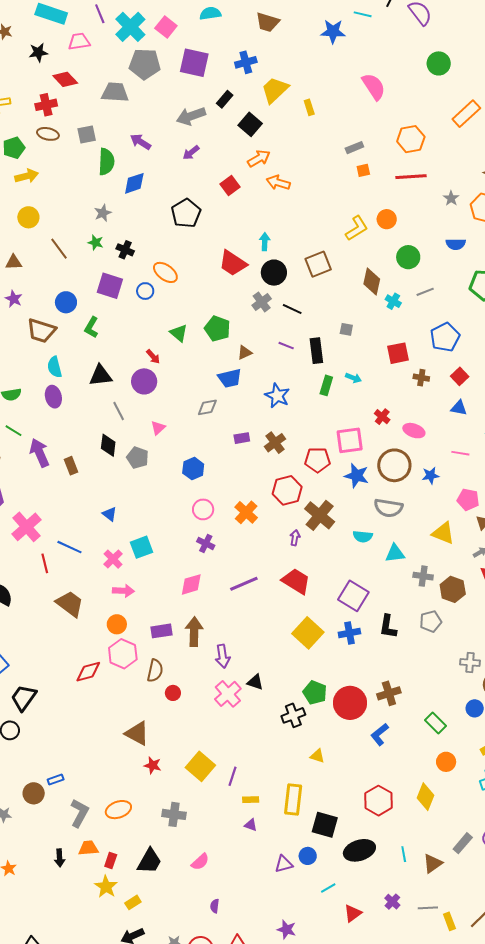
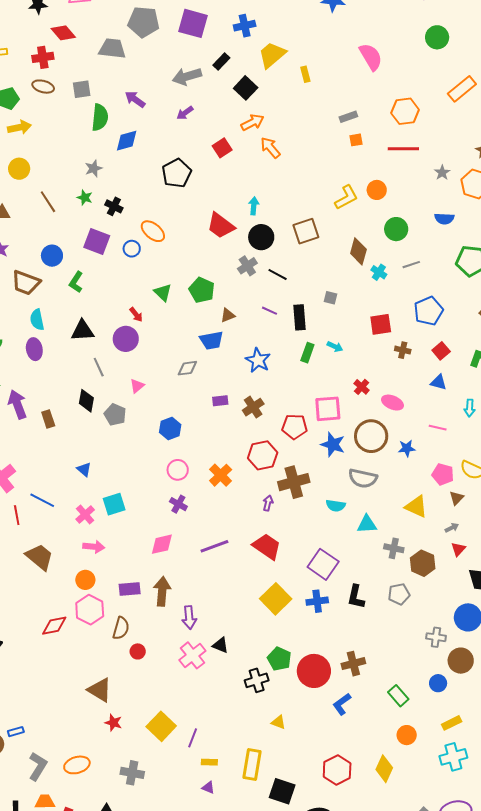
orange arrow: (278, 183) -> (270, 148), turned 30
brown cross: (320, 515) -> (294, 482), turned 32

